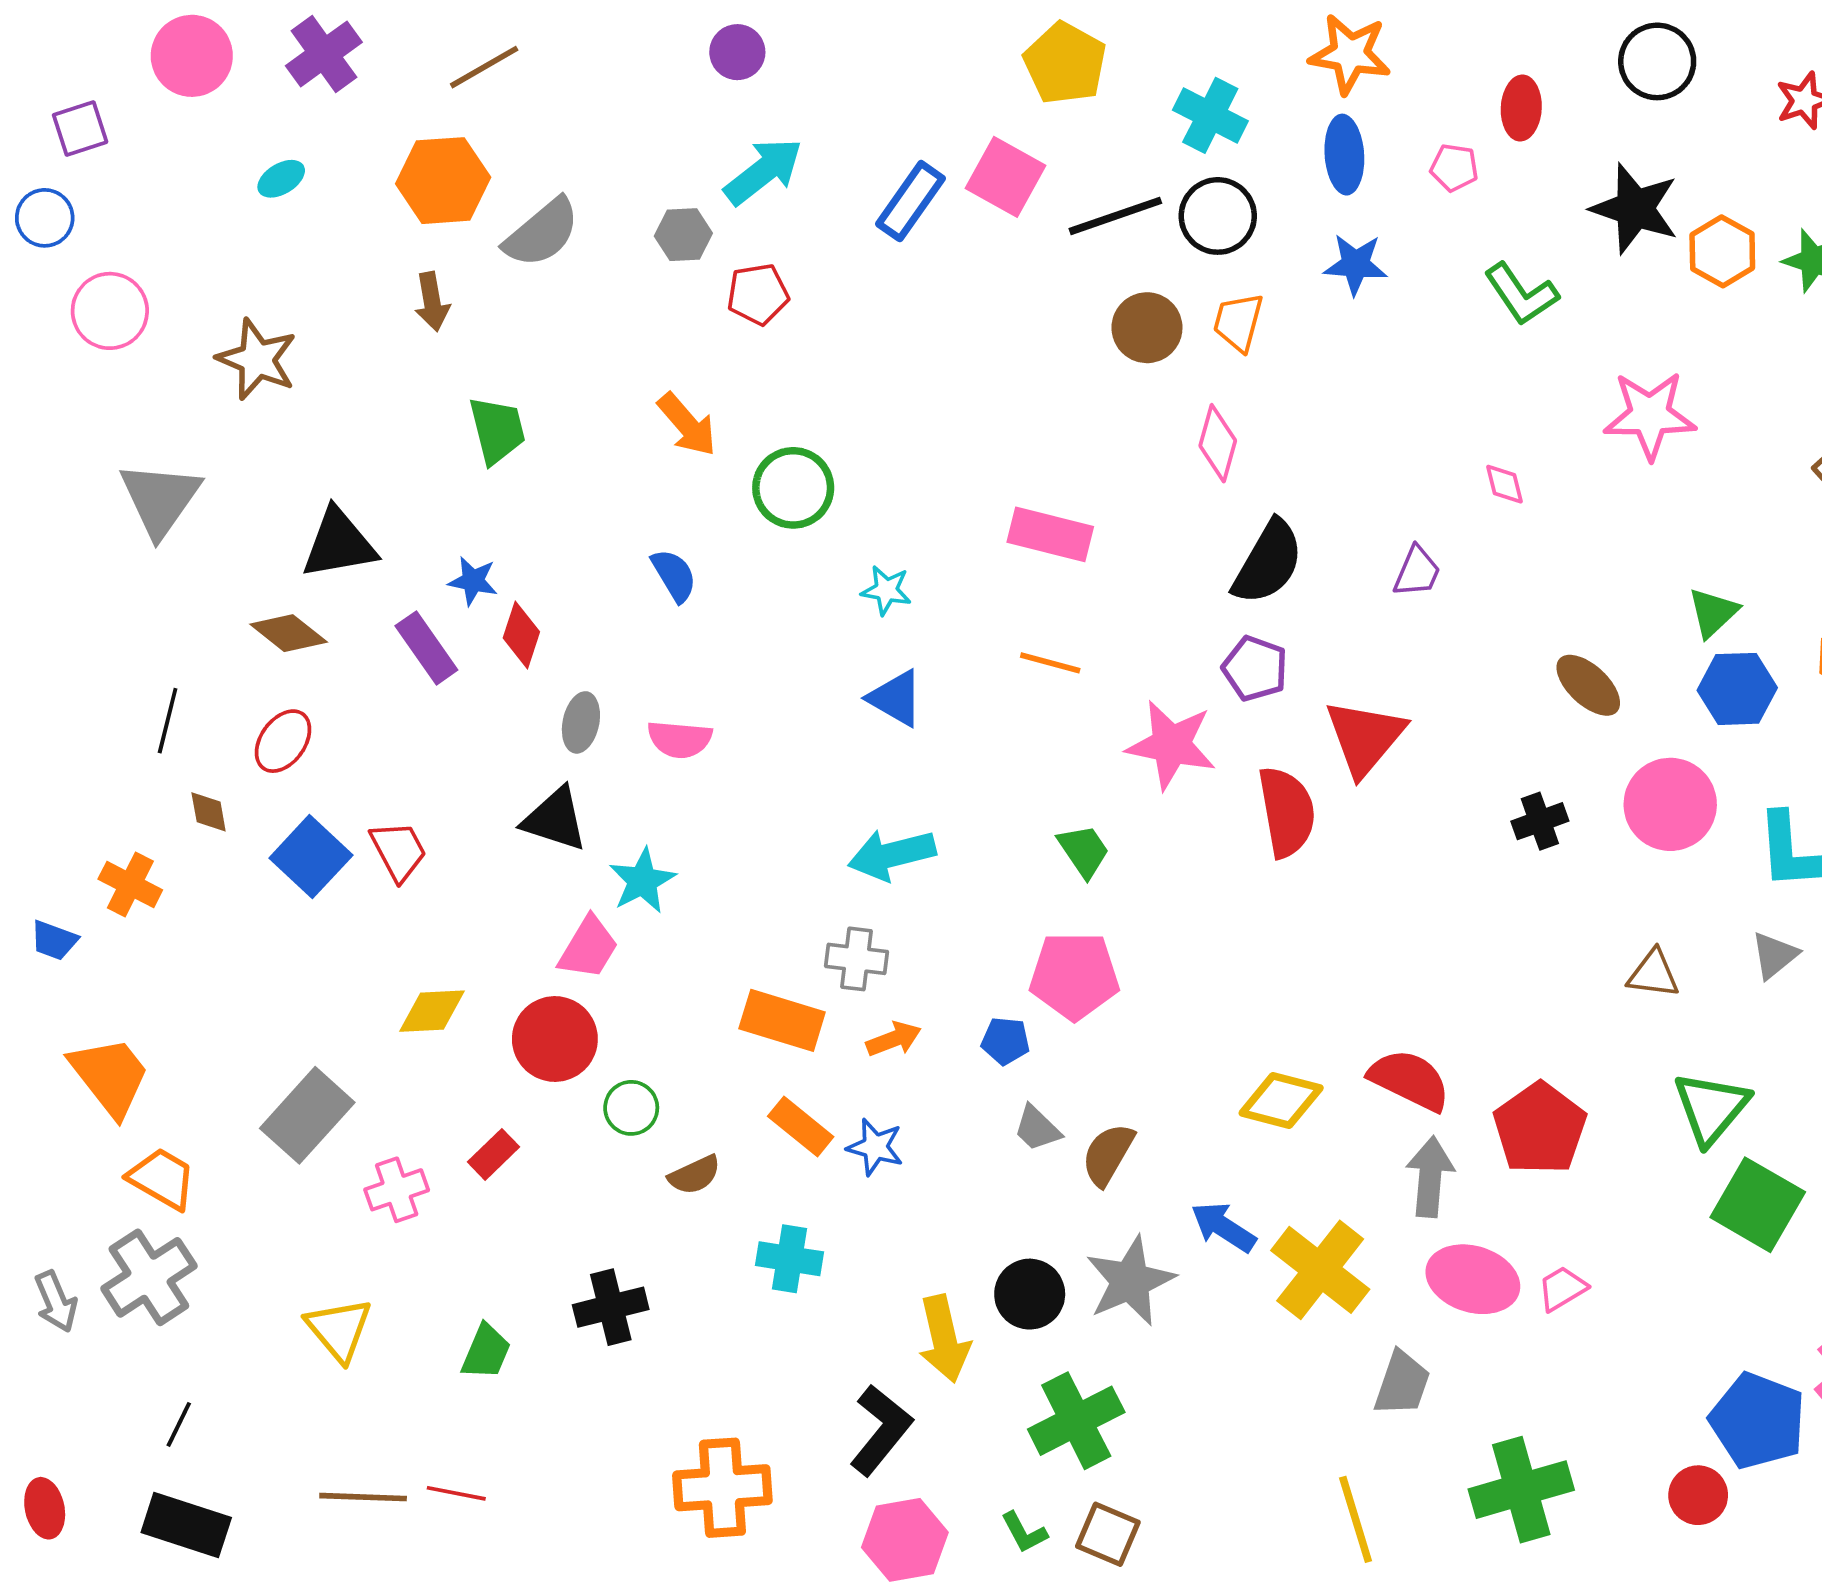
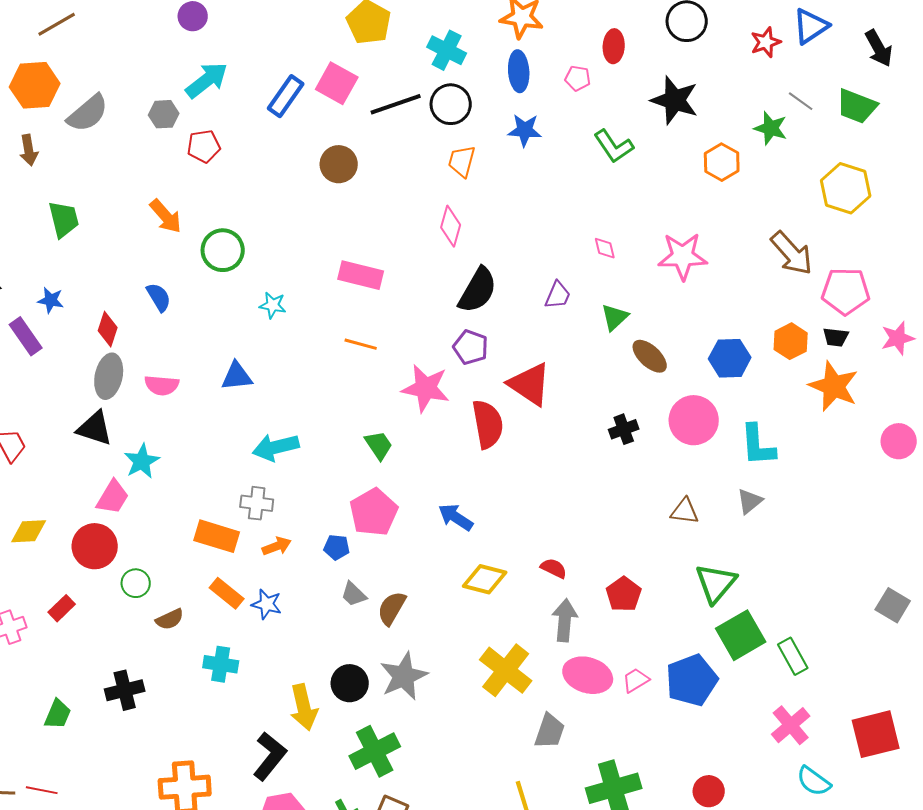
orange hexagon: (1722, 251) -> (722, 162), moved
brown circle: (1147, 328) -> (339, 164), moved
pink star: (1650, 415) -> (683, 256), moved
green triangle: (1713, 613) -> (615, 317), moved
red diamond: (521, 635) -> (108, 329), moved
blue triangle: (896, 698) -> (237, 376), moved, turned -36
gray ellipse: (581, 722) -> (109, 376), size x1.4
red triangle: (1365, 737) -> (530, 384), turned -36
pink pentagon: (1074, 976) -> (374, 512), turned -30
red semicircle: (1410, 1080) -> (554, 568), size x0.6
red pentagon: (1540, 1128) -> (624, 594), size x0.7
green square: (1758, 1205) -> (741, 635), turned 30
blue arrow: (1223, 1227) -> (456, 517), moved
blue pentagon: (1758, 1421) -> (692, 680), moved, turned 30

